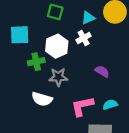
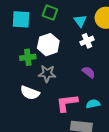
cyan triangle: (88, 18) -> (80, 21), turned -48
cyan square: (20, 35) -> (21, 19), moved
white cross: (84, 38) -> (87, 41), moved

